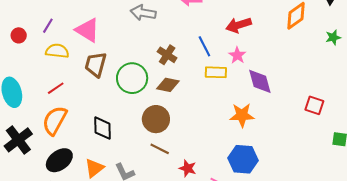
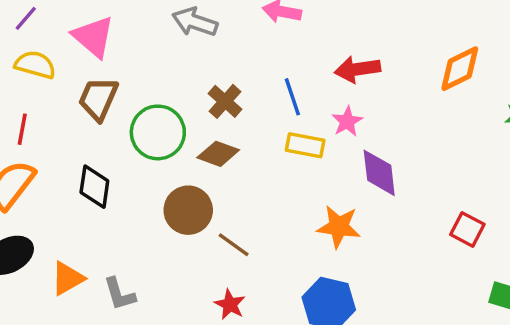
red line: (56, 88) -> (22, 129), turned -54
black diamond: (103, 128) -> (94, 187), moved
brown line: (160, 149) -> (234, 245), moved

